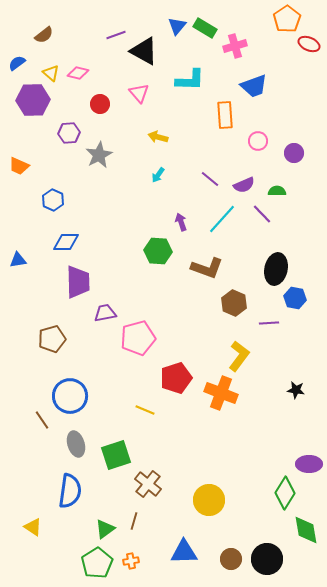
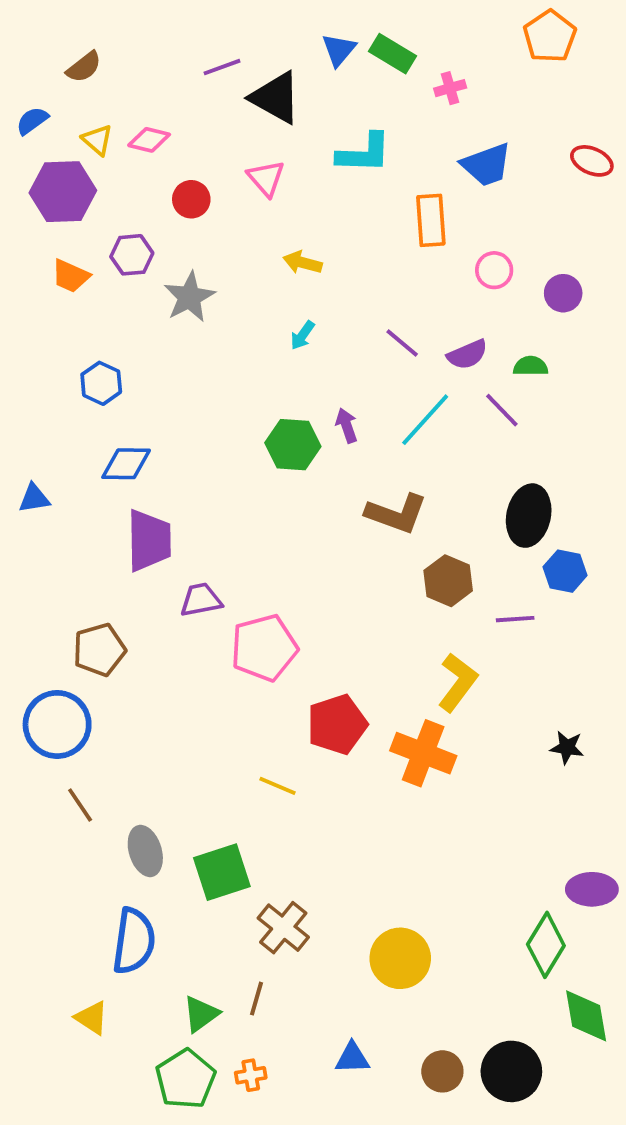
red ellipse: (309, 44) -> (592, 161), moved
pink cross: (235, 46) -> (450, 88), size x0.7
orange trapezoid: (19, 166) -> (71, 276), moved
green hexagon: (158, 251) -> (293, 445), moved
blue circle: (70, 396) -> (57, 724), moved
yellow triangle: (33, 527) -> (92, 1018), moved
blue triangle: (184, 552) -> (352, 1058), size x0.7

